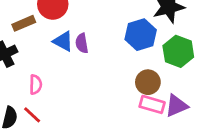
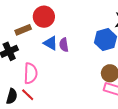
pink semicircle: (36, 85) -> (31, 73), size x1.5

